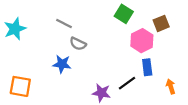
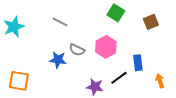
pink hexagon: (142, 41) -> (106, 47), moved
gray semicircle: (78, 44) -> (77, 50), moved

